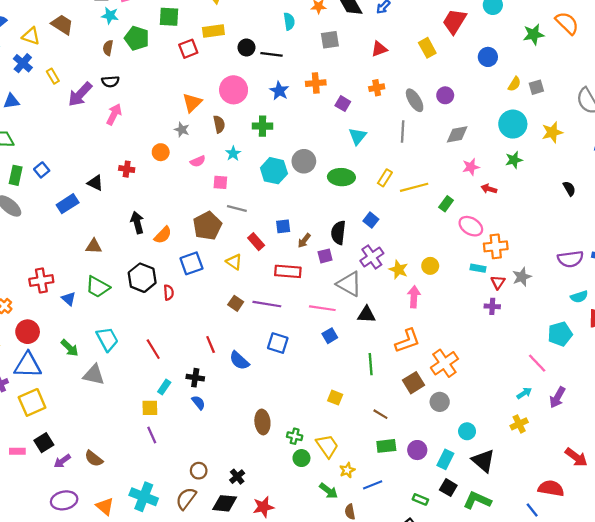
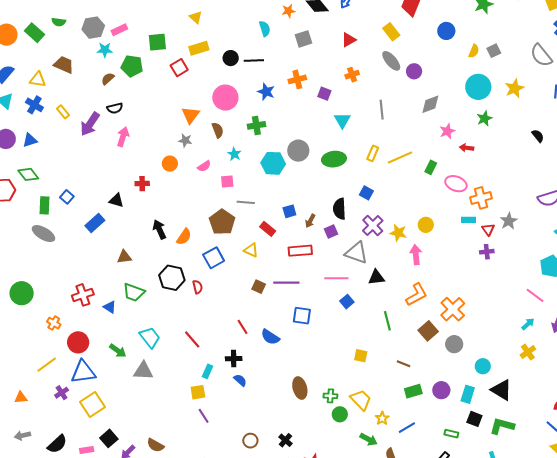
brown semicircle: (108, 48) -> (108, 79), turned 48
gray ellipse: (415, 100) -> (391, 61), moved

